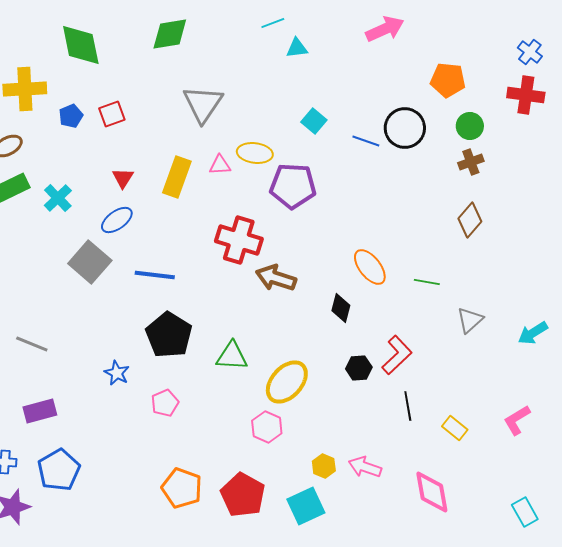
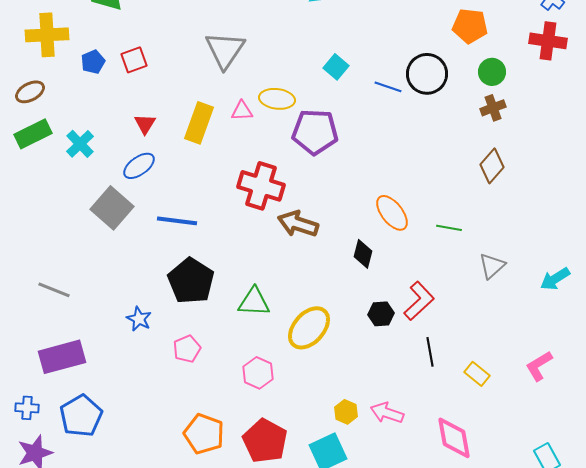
purple rectangle: (40, 411) -> (62, 357), size x1.4
pink hexagon: (267, 427) -> (258, 373), moved

